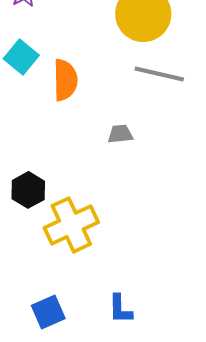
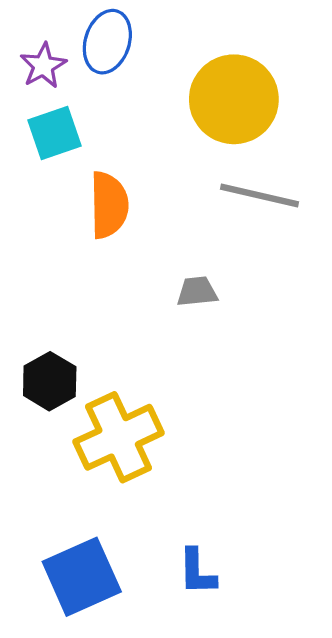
cyan square: (21, 57) -> (54, 133), moved, turned 32
blue square: (48, 312) -> (82, 577), size x1.4

